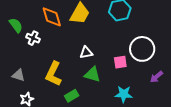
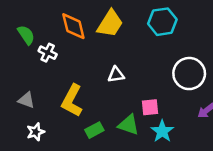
pink square: (120, 62) -> (150, 107), moved
green triangle: (92, 74) -> (129, 125), moved
cyan star: (124, 94) -> (162, 131), turned 30

